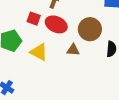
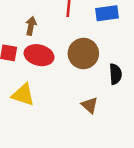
brown triangle: (73, 50) -> (90, 105), moved, turned 48

